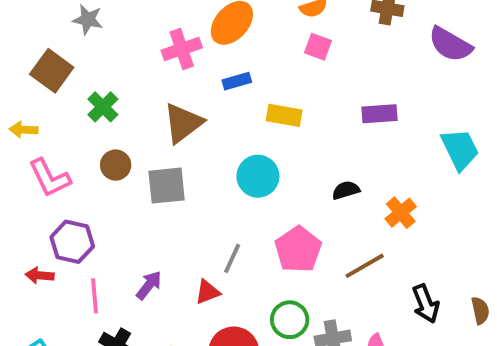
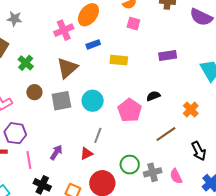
cyan circle: (258, 176) -> (93, 101), moved
orange cross: (401, 213) -> (191, 110), moved
pink pentagon: (298, 249) -> (130, 110), moved

